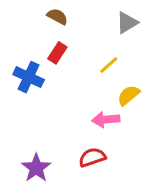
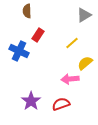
brown semicircle: (57, 17) -> (27, 11), moved, turned -120
purple star: (36, 168) -> (31, 101), moved

